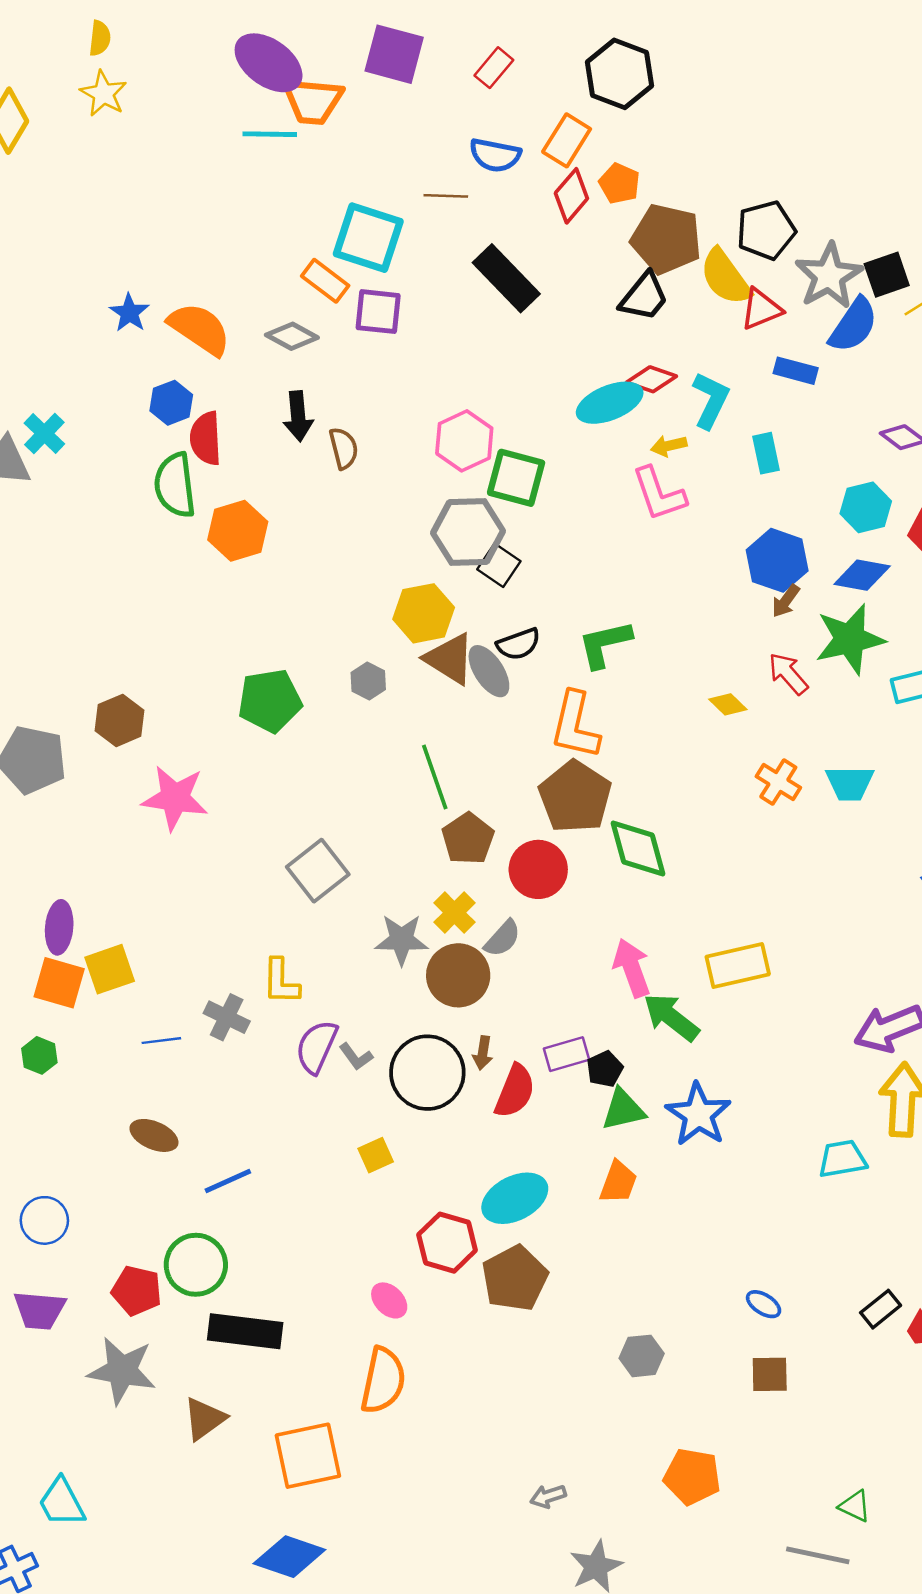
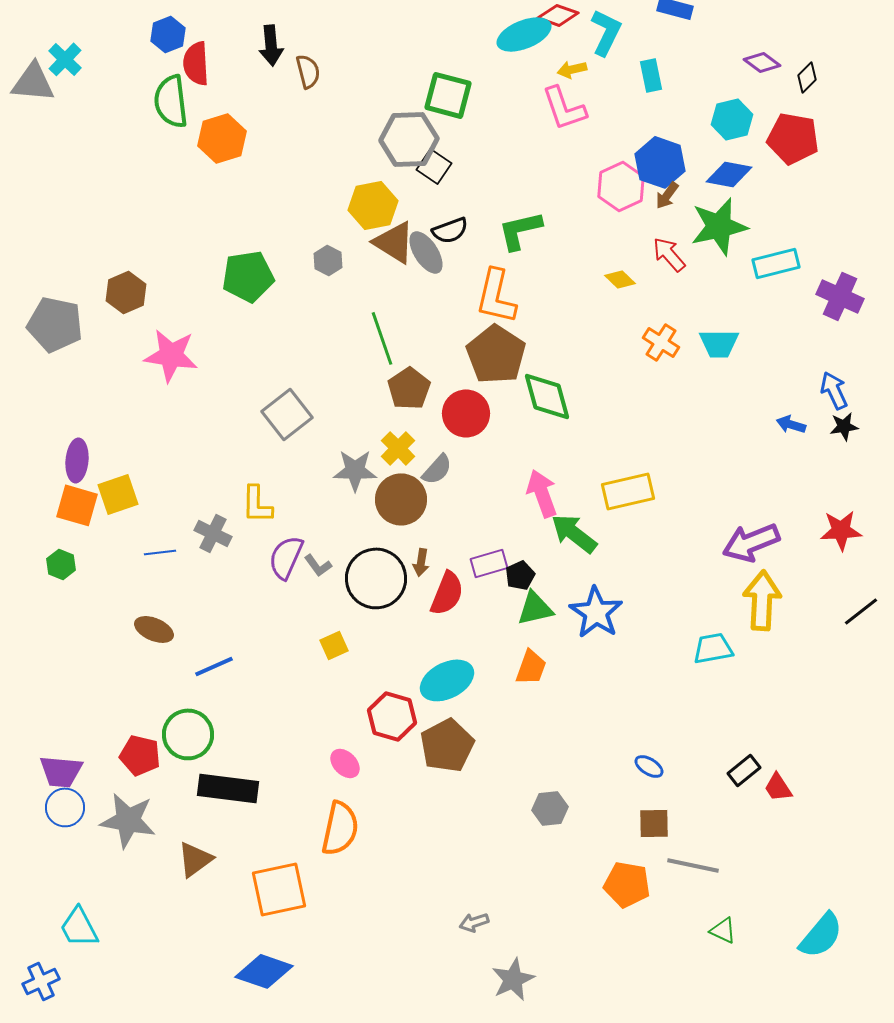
pink hexagon: (464, 441) -> (621, 186), moved
blue circle: (44, 1220) -> (65, 807), moved
orange pentagon: (692, 1477) -> (627, 884), moved
gray line: (818, 1555) -> (693, 865), moved

